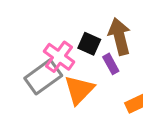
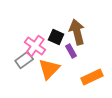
gray rectangle: (43, 77) -> (24, 60), size x0.7

